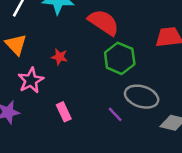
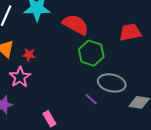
red star: (59, 57) -> (29, 55), moved
pink rectangle: (64, 112) -> (49, 119), moved

